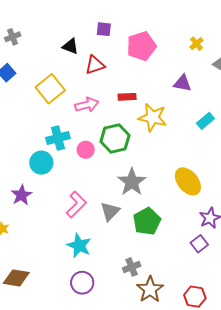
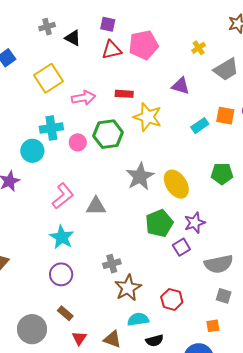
gray cross: (13, 37) -> (47, 27), moved
red triangle: (95, 65) -> (112, 50), moved
gray star: (132, 182) -> (140, 176), moved
gray triangle: (110, 211) -> (96, 206), turned 40
green pentagon: (147, 221) -> (159, 223), moved

